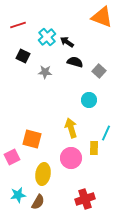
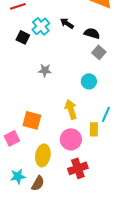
cyan cross: (47, 37) -> (41, 26), moved
black semicircle: (75, 62) -> (92, 33), moved
gray star: (45, 72) -> (45, 70), moved
red cross: (85, 199) -> (78, 168), moved

